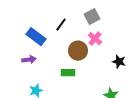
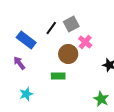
gray square: (92, 17) -> (71, 24), moved
purple arrow: (29, 60) -> (19, 63), turned -120

